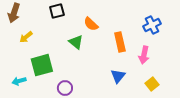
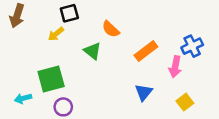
blue cross: (152, 25) -> (192, 46), moved
yellow arrow: (26, 37) -> (56, 34), moved
orange rectangle: (120, 42) -> (146, 51), turned 66
purple circle: (65, 88) -> (63, 107), moved

